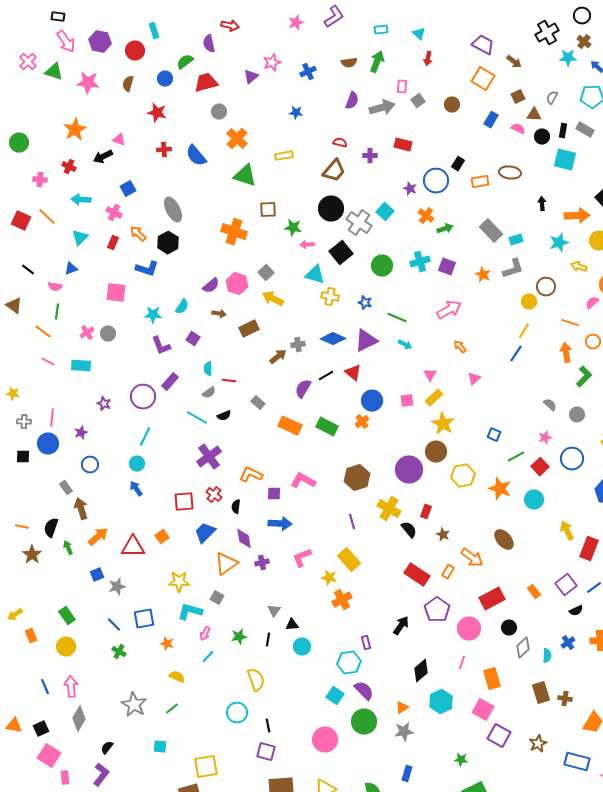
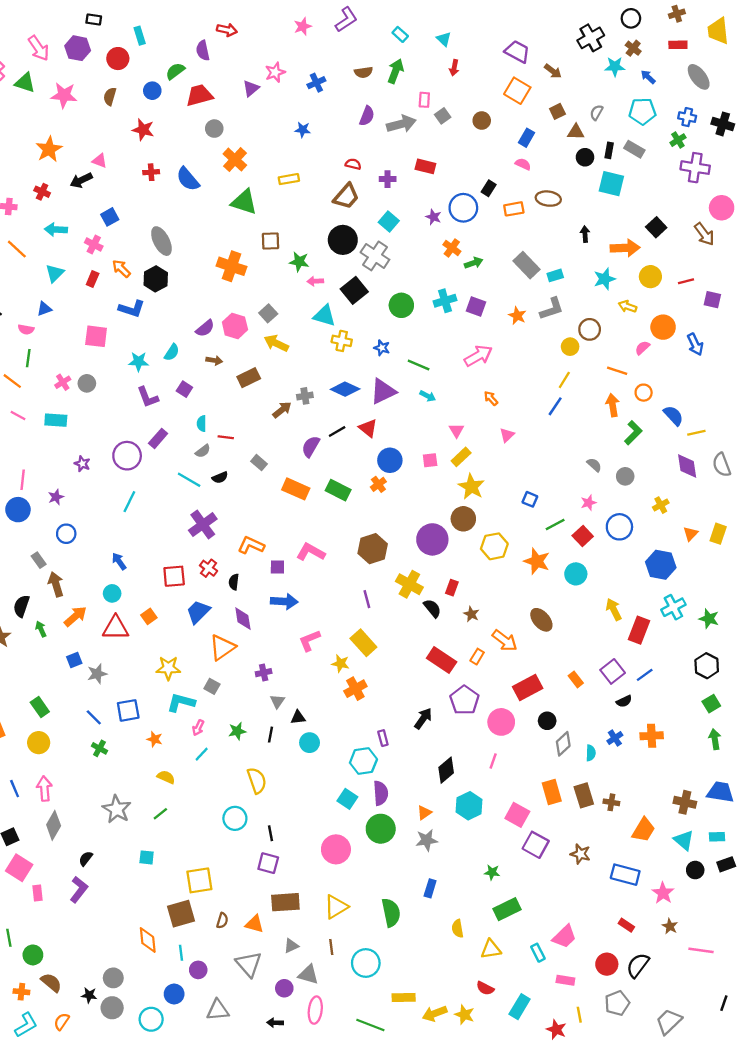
black rectangle: (58, 17) -> (94, 20), moved
cyan rectangle: (381, 30) -> (400, 34), turned 48
pink semicircle: (518, 129) -> (523, 164), moved
cyan square: (385, 212) -> (389, 222), moved
cyan circle: (137, 464) -> (112, 593), moved
purple cross: (262, 563) -> (264, 673), moved
orange rectangle: (492, 679) -> (552, 792), moved
purple semicircle: (364, 691) -> (381, 793), turned 40
brown star: (538, 744) -> (580, 854), turned -30

